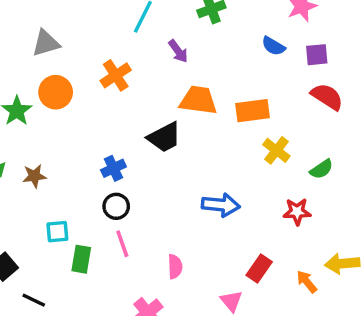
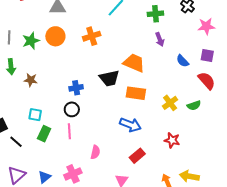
blue semicircle: (273, 46) -> (183, 61), moved
purple arrow: (178, 51) -> (160, 39), moved
orange rectangle: (252, 111) -> (136, 93), moved
green semicircle: (321, 169) -> (194, 105), moved
red rectangle: (259, 268) -> (137, 156), moved
black line: (34, 300) -> (16, 142), moved

